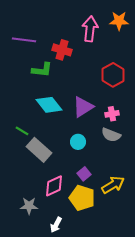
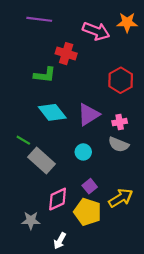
pink arrow: (90, 29) -> (96, 31), turned 105
purple line: (24, 40) -> (39, 19), moved

